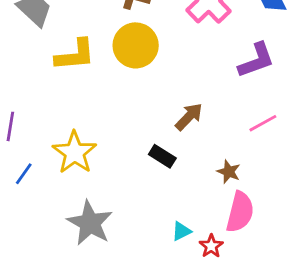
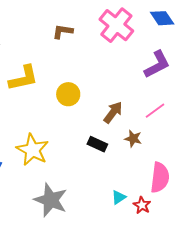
yellow circle: (136, 45) -> (68, 94), moved, size x0.7
pink line: (263, 123) -> (155, 111), moved
brown star: (229, 172) -> (133, 139), moved

